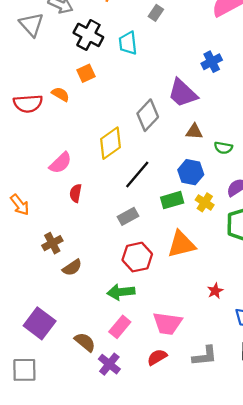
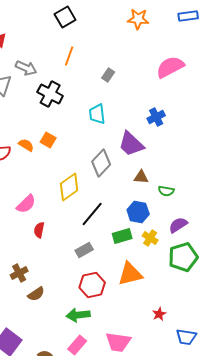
cyan trapezoid: (128, 43) -> (97, 114), moved
orange square: (86, 73) -> (48, 140), moved, turned -35

